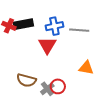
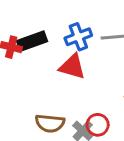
red triangle: (47, 45) -> (72, 67), turned -36

